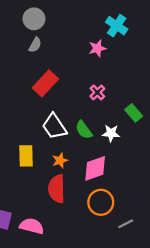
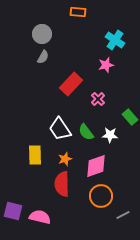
pink star: (97, 48) -> (106, 65), moved
red rectangle: (45, 83) -> (71, 84), moved

